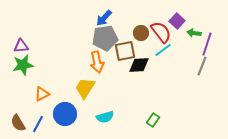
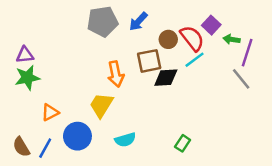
blue arrow: (104, 18) -> (138, 21), moved
gray pentagon: (105, 38) -> (103, 21), moved
gray line: (202, 66) -> (241, 79), turned -60

